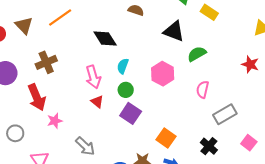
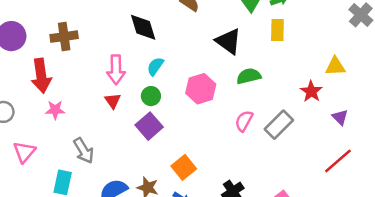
yellow rectangle: (209, 12) -> (277, 30), turned 42
red star: (250, 64) -> (311, 91), moved
gray rectangle: (225, 114) -> (279, 125), moved, turned -30

